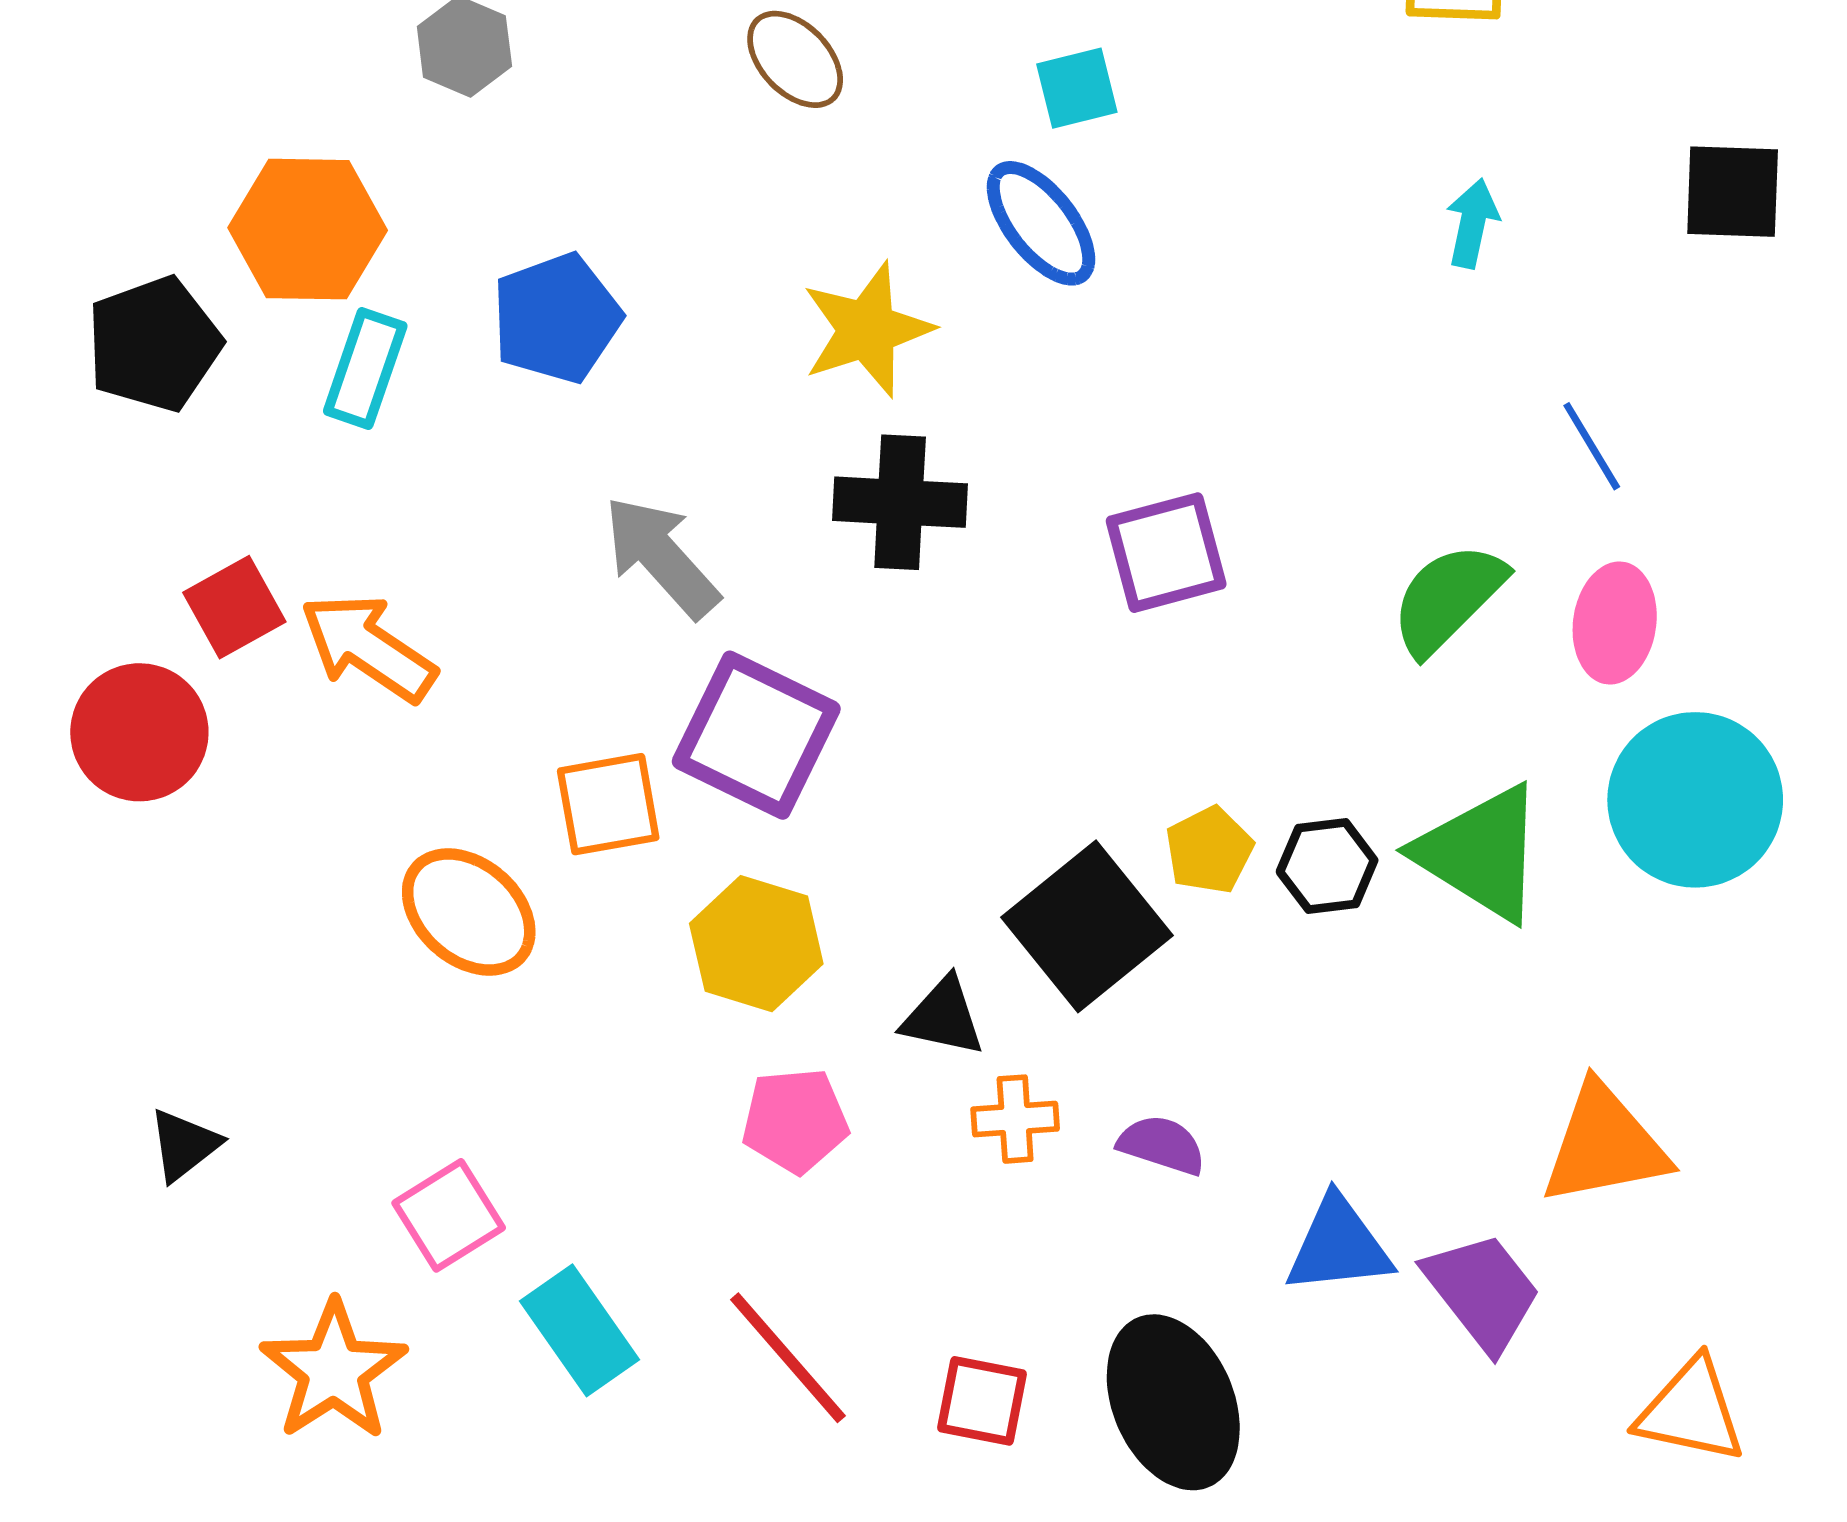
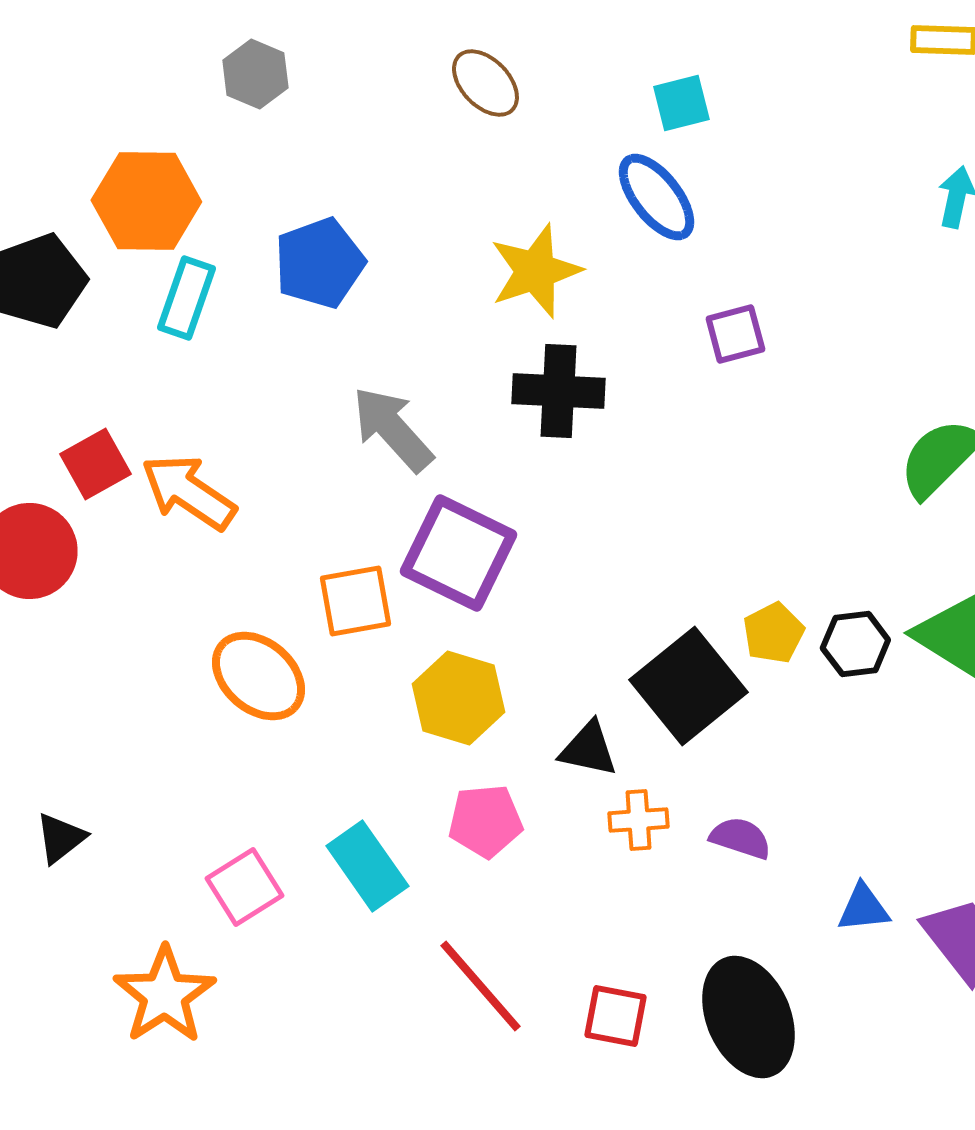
purple square: (1166, 553) -> (735, 334), moved, size x0.7
blue triangle: (1339, 1246) -> (863, 908), size x0.7
cyan rectangle: (579, 1330) -> (367, 866), moved

